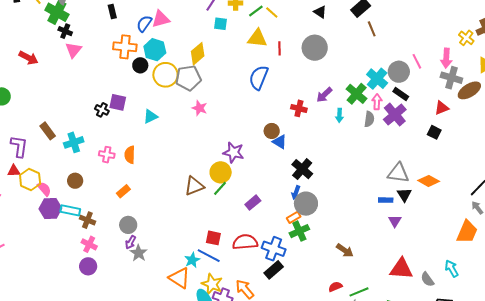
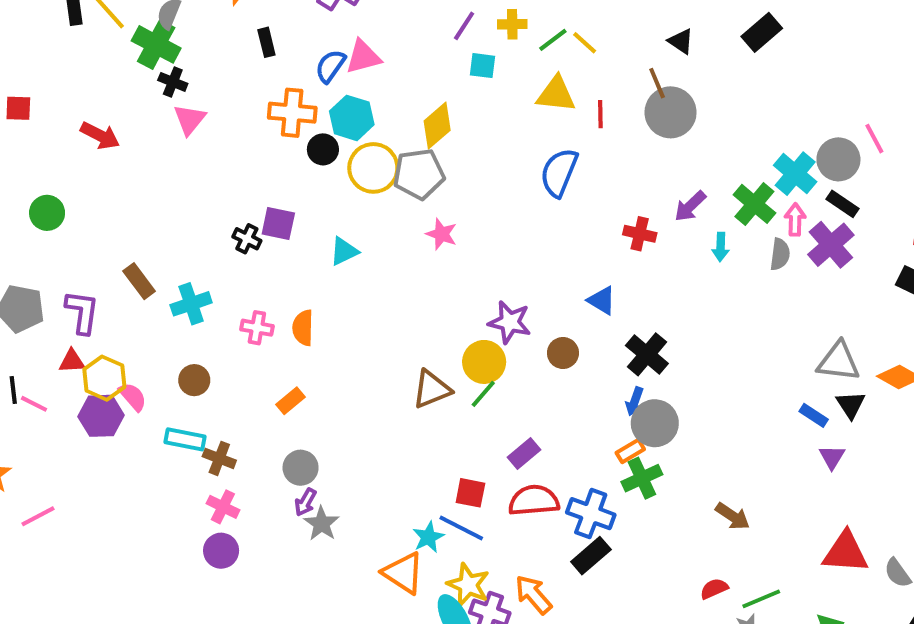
brown line: (372, 29) -> (657, 83), moved
brown circle: (272, 131) -> (563, 353), moved
blue rectangle: (386, 200) -> (814, 415), turned 32
purple rectangle: (253, 203) -> (524, 454), moved
purple hexagon: (50, 209) -> (101, 416), moved

